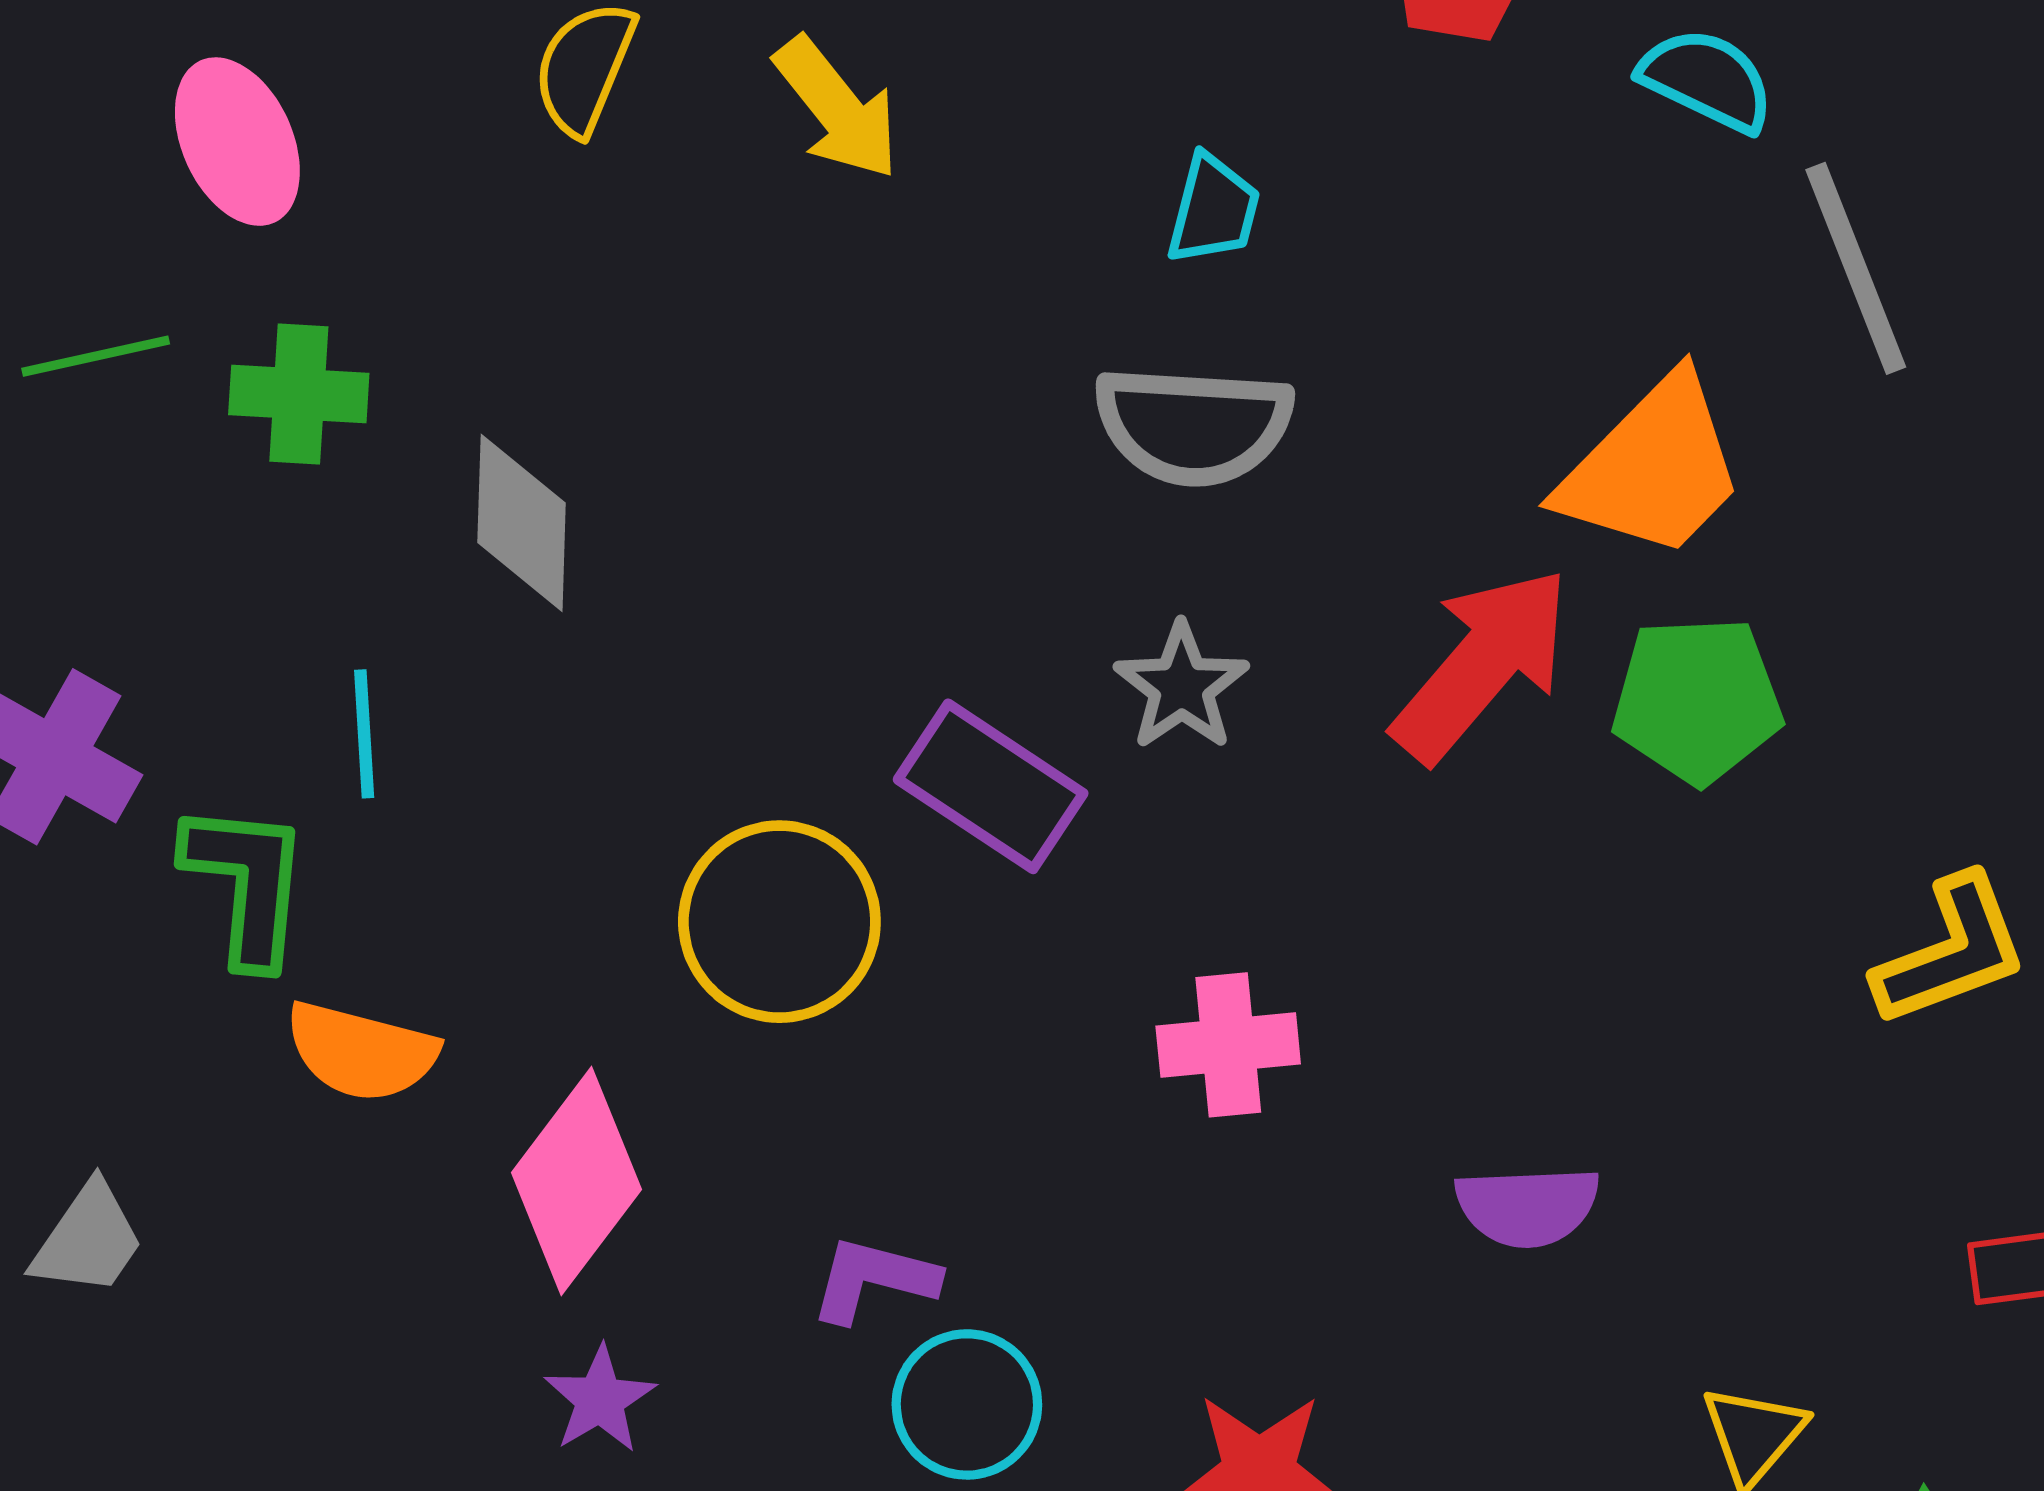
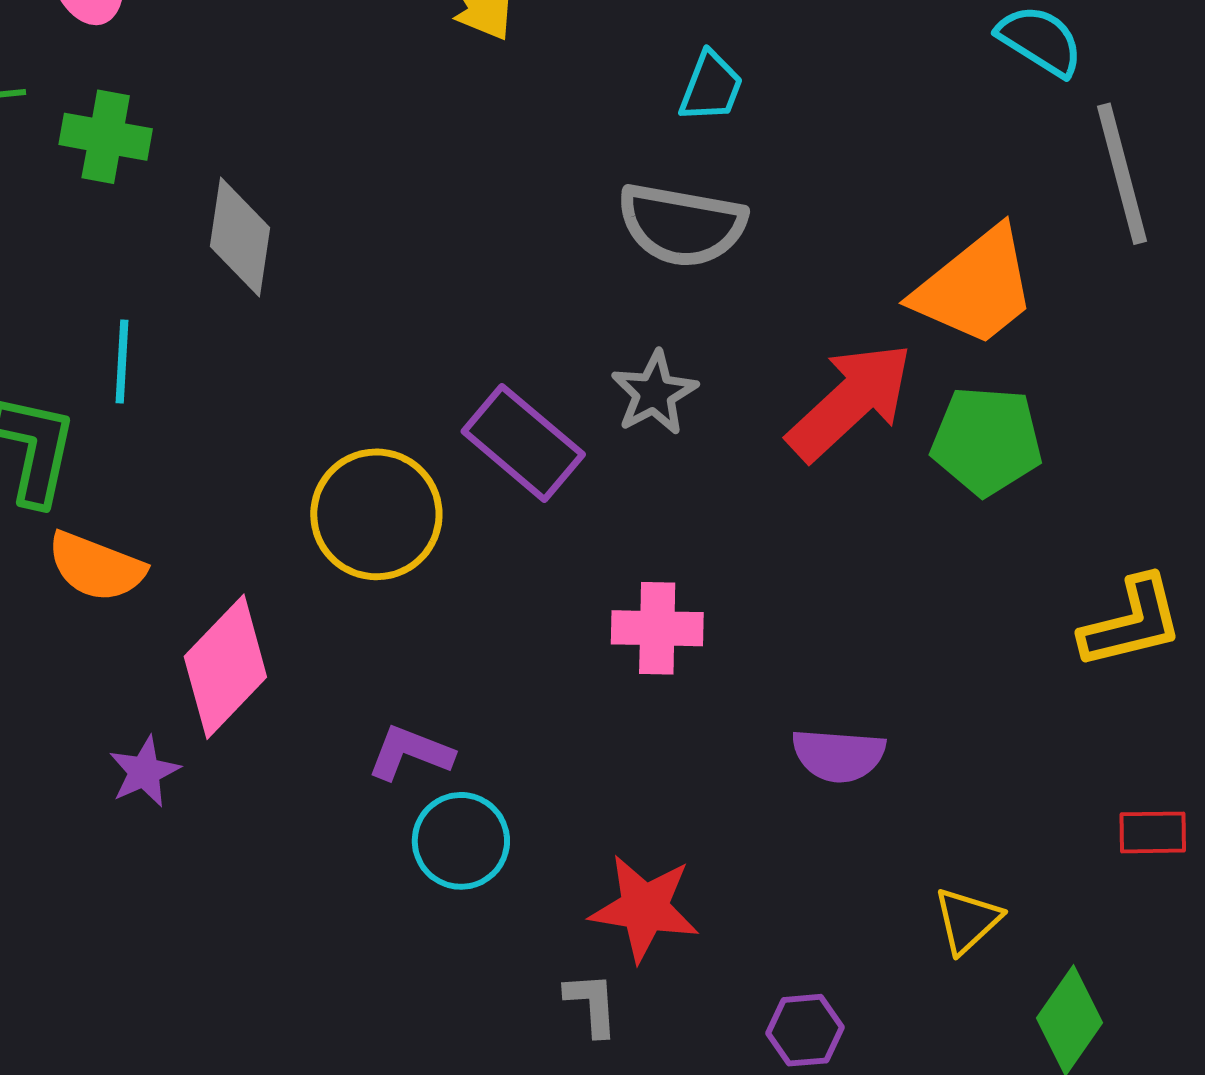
purple star: (600, 1399) -> (144, 772), moved

